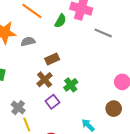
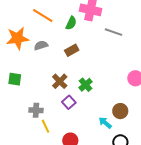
brown rectangle: (52, 59) -> (72, 50), moved
gray cross: (18, 108) -> (36, 110), turned -32
brown circle: (114, 109) -> (120, 111), moved

